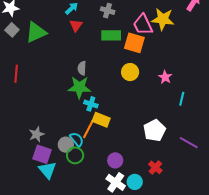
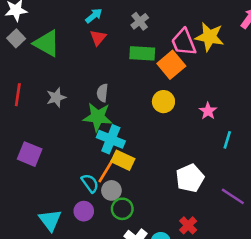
gray cross: (108, 11) -> (140, 21), turned 32
green triangle: (36, 32) -> (47, 43), turned 50
orange square: (134, 43) -> (171, 65), turned 30
cyan cross: (91, 104) -> (111, 139), size x1.5
gray star: (37, 134) -> (56, 97), moved
gray circle: (66, 145) -> (111, 190), moved
purple square: (42, 154) -> (30, 154), moved
green circle: (75, 155) -> (122, 209), moved
purple circle: (115, 160) -> (84, 211), moved

